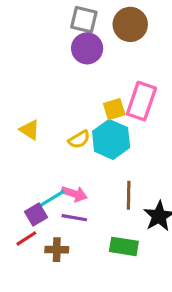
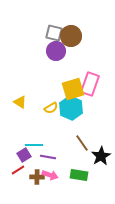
brown circle: (130, 24) -> (71, 36), moved
yellow square: (114, 109) -> (73, 89), size x1.6
pink arrow: (74, 194) -> (50, 175), moved
brown line: (129, 195) -> (82, 143), turned -36
cyan line: (52, 199) -> (34, 145), turned 30

